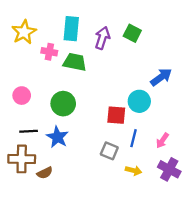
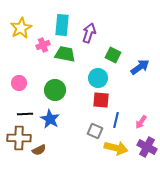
green square: (132, 33) -> (113, 55), moved
pink cross: (49, 52) -> (43, 45), turned -32
cyan circle: (139, 101) -> (98, 78), moved
yellow arrow: (134, 170) -> (116, 148), size x1.6

